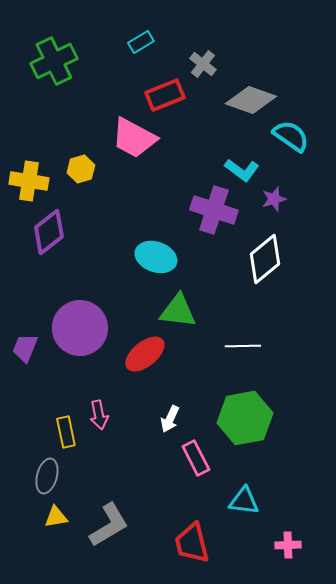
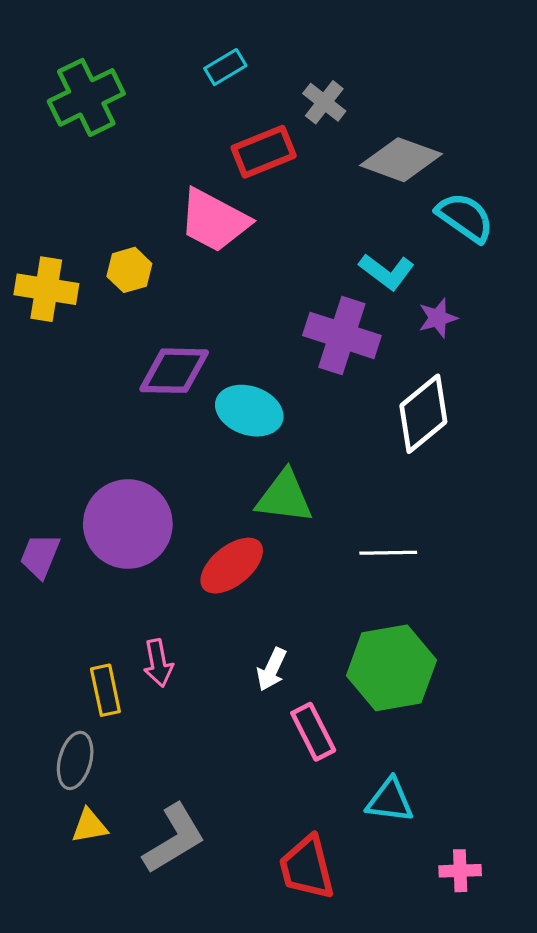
purple diamond: (49, 232) -> (174, 371), moved, turned 39

